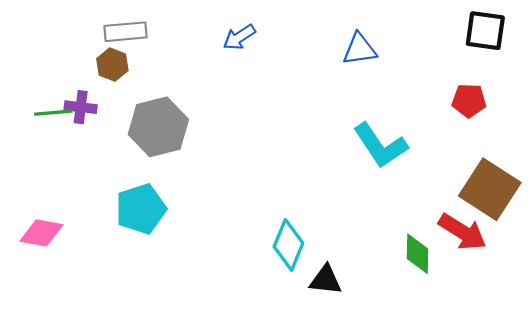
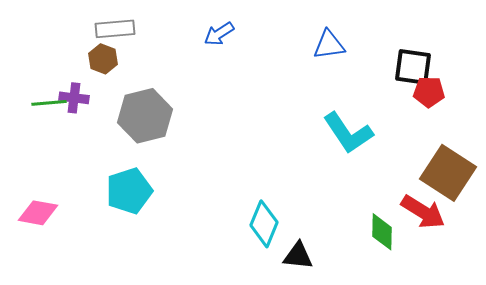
black square: (485, 31) -> (413, 67), moved

